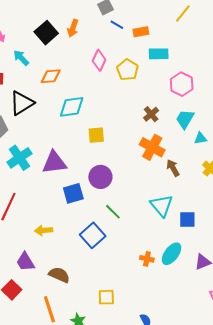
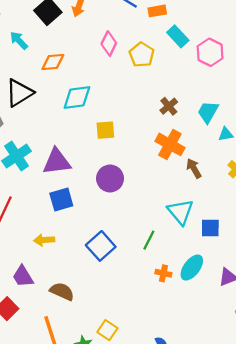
cyan rectangle: (159, 54) -> (178, 36), turned 48
pink hexagon: (182, 84) -> (210, 52), moved
blue square: (73, 193) -> (61, 200), moved
green line: (113, 212) -> (149, 240), moved, turned 72
yellow square: (106, 297) -> (107, 330), moved, turned 36

